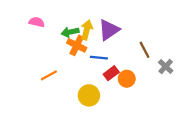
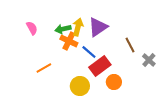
pink semicircle: (37, 22) -> (32, 28), moved, turned 48
blue line: (99, 58) -> (89, 52), turned 35
red rectangle: (111, 73) -> (100, 66), size x1.5
orange circle: (127, 79) -> (114, 82), moved

